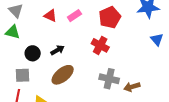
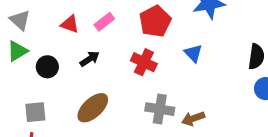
green triangle: (13, 32) -> (17, 51), turned -42
blue triangle: (157, 39) -> (193, 53), moved
black arrow: (57, 50) -> (90, 59), moved
black circle: (33, 53) -> (47, 67), moved

